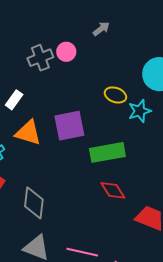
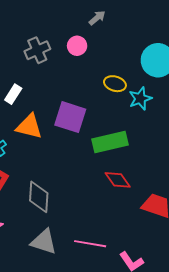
pink circle: (66, 52) -> (77, 46), moved
purple square: (69, 126) -> (70, 117), turned 32

